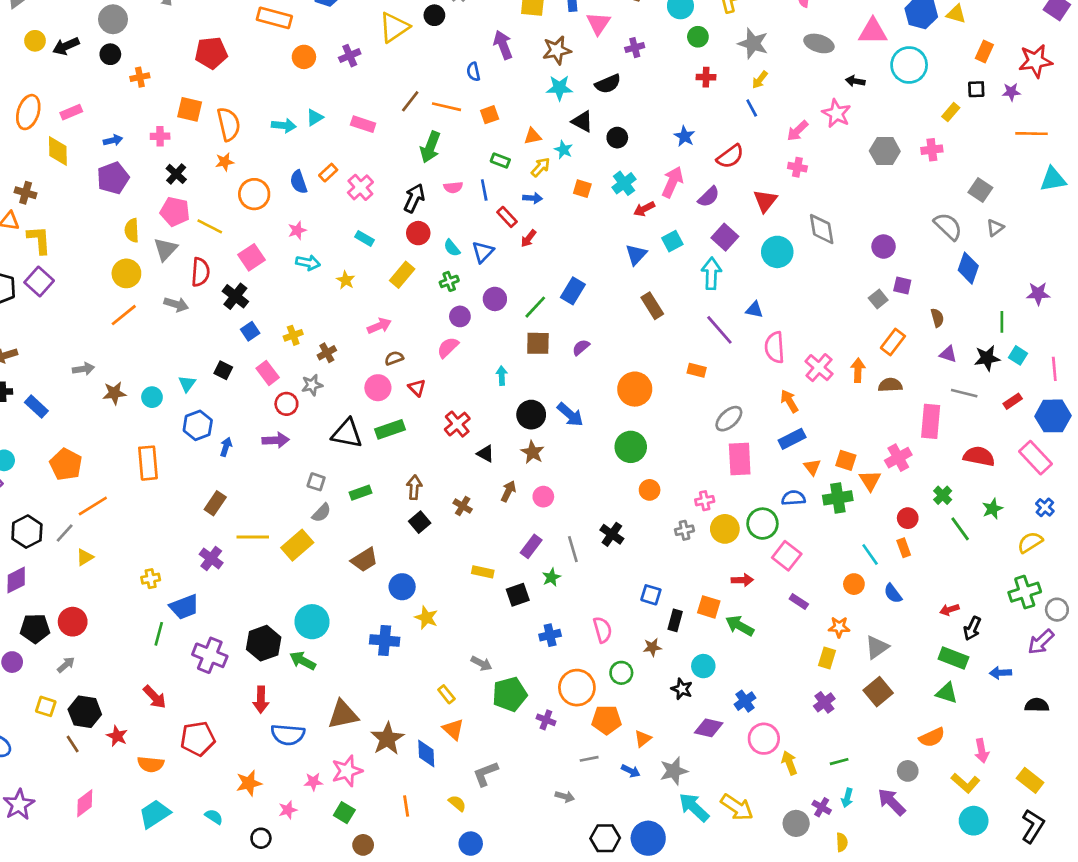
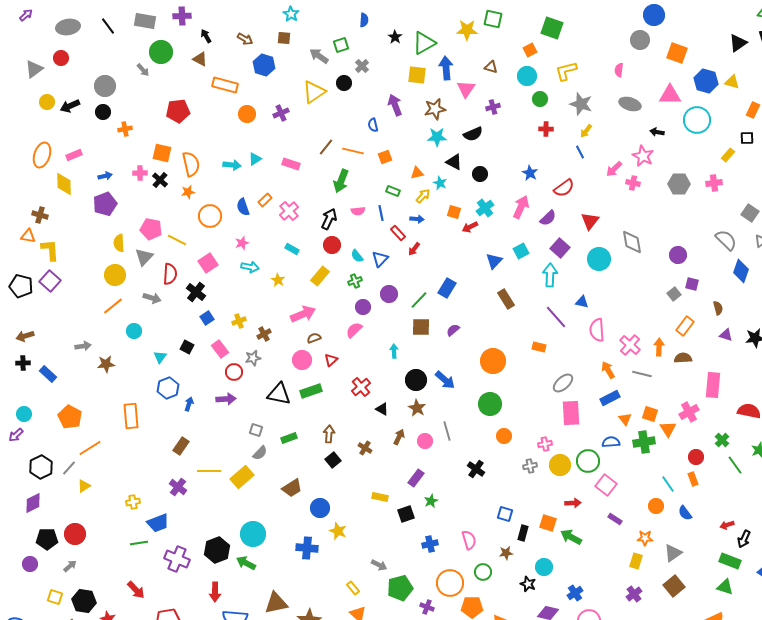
pink cross: (797, 167) -> (633, 183), moved
black cross: (176, 174) -> (160, 180), moved
red arrow: (644, 209) -> (470, 227), moved
pink arrow: (379, 326) -> (303, 314), size x1.4
red triangle: (417, 388) -> (331, 360), turned 32
gray line: (964, 393) -> (642, 374), moved
cyan circle: (152, 397) -> (134, 331), moved
gray line: (573, 549) -> (447, 431), moved
green line: (159, 634) -> (139, 543), turned 66

